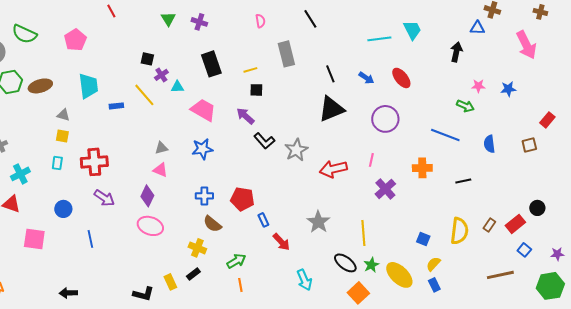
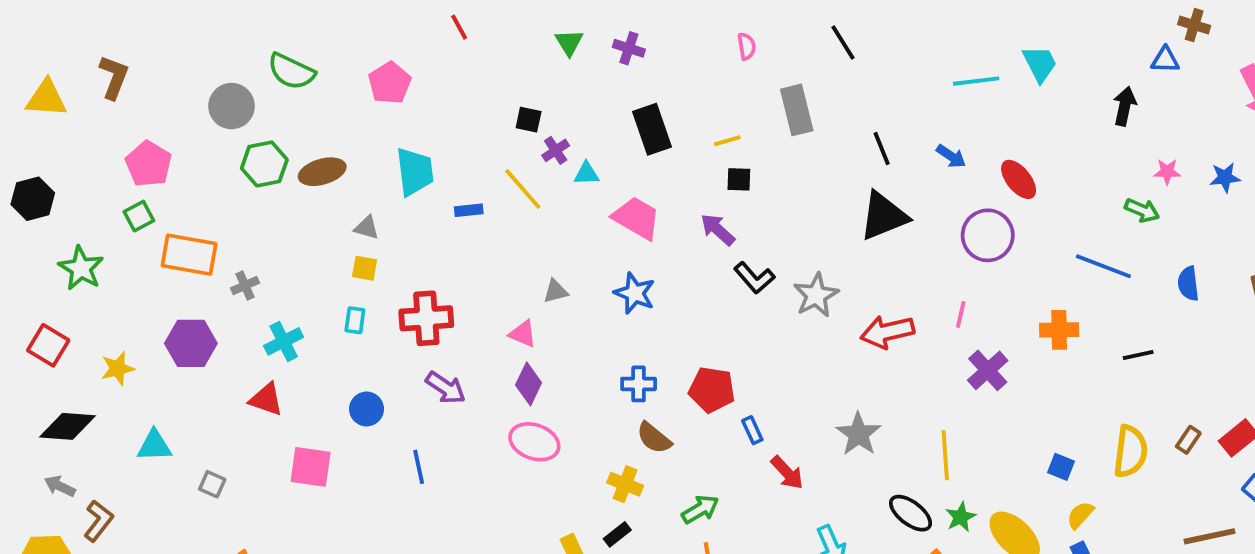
red ellipse: (401, 78) -> (1019, 179), moved
blue star: (202, 149) -> (635, 293), turned 30
pink triangle: (160, 170) -> (523, 334), moved

